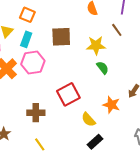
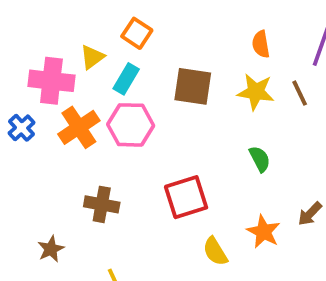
yellow star: (96, 45) -> (256, 92), moved
brown cross: (36, 113) -> (102, 204), moved

